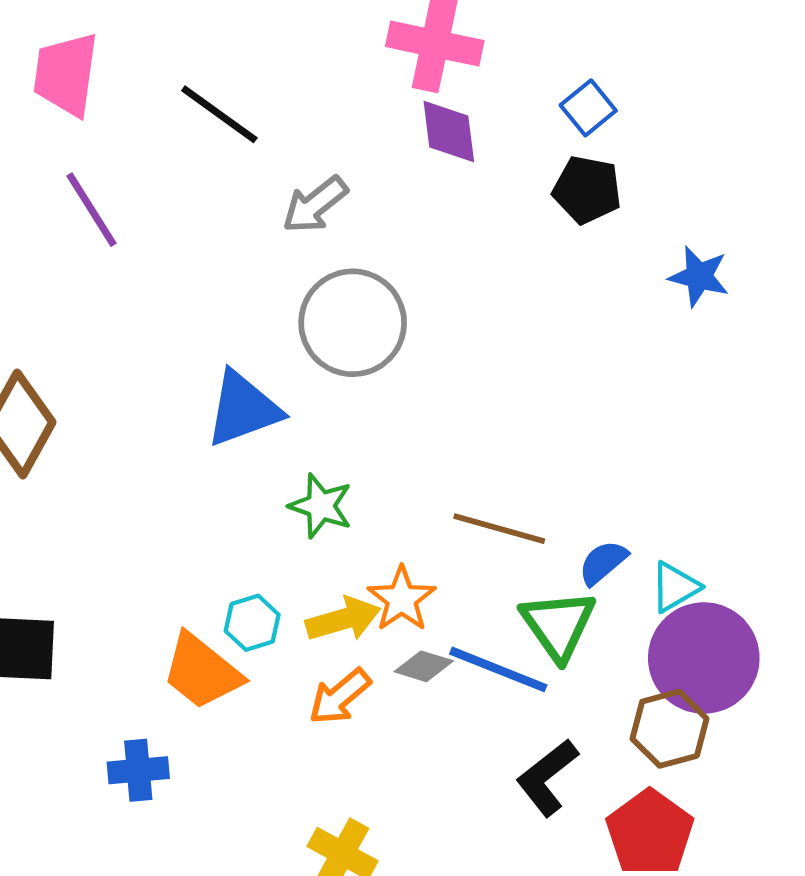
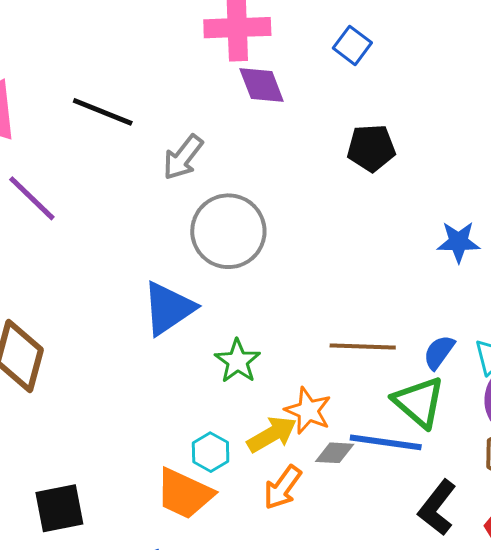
black pentagon: (587, 190) -> (371, 148), moved
blue star: (699, 276) -> (458, 242), moved
green star: (321, 506) -> (238, 361), turned 30

